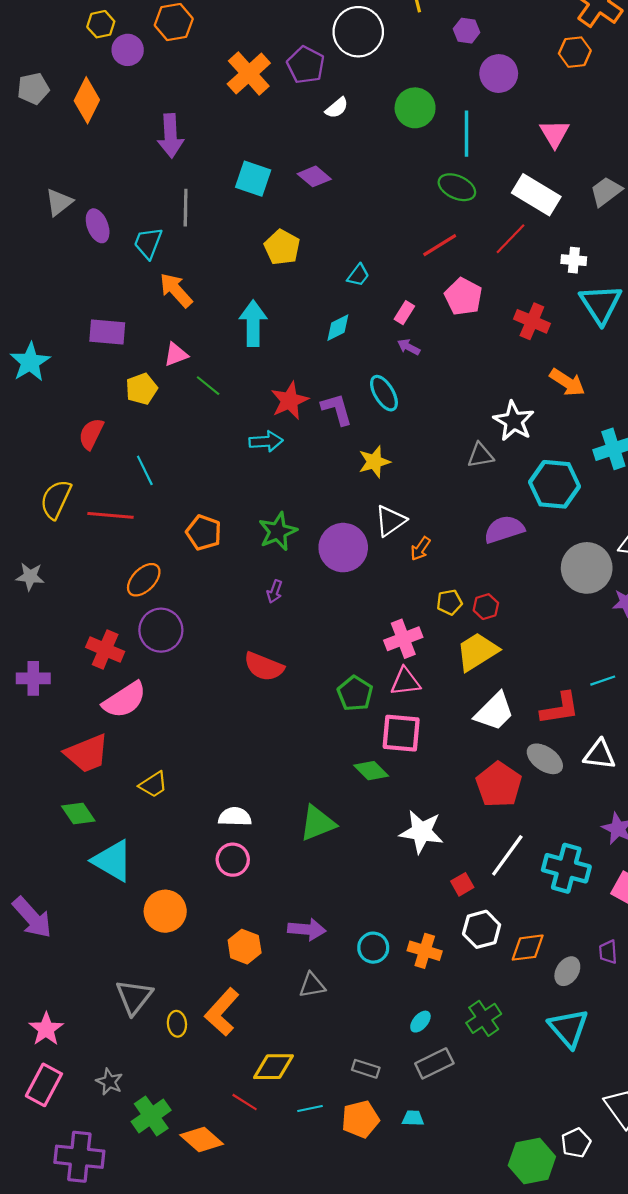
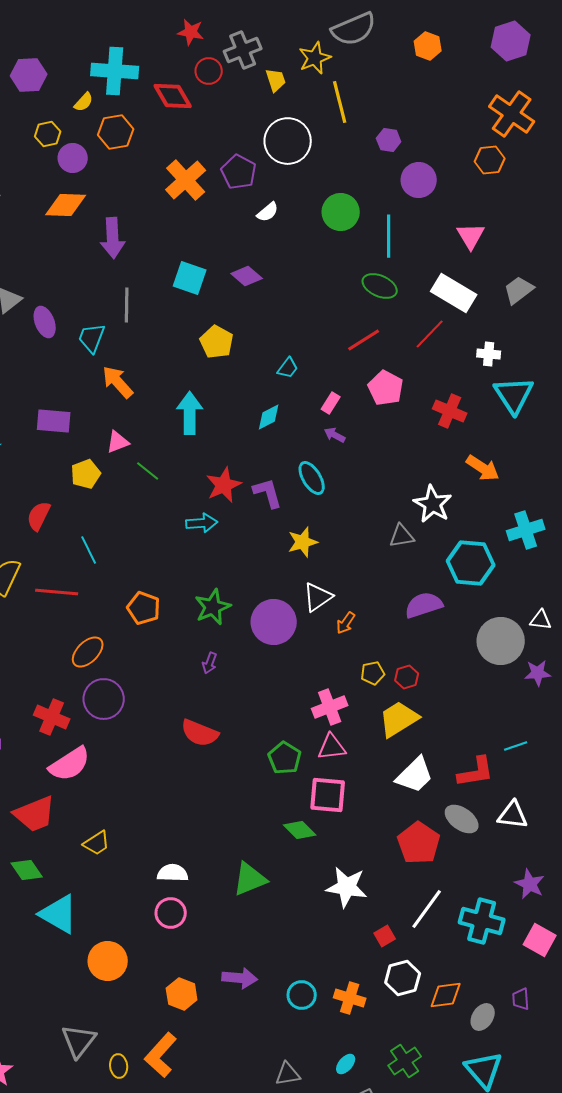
orange diamond: (87, 100) -> (66, 205), moved, turned 66
gray triangle: (312, 985) -> (288, 1074), moved

